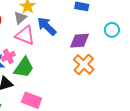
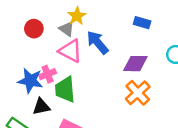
gray triangle: (20, 18) -> (67, 29), turned -48
green trapezoid: (24, 68) -> (65, 89), turned 135

